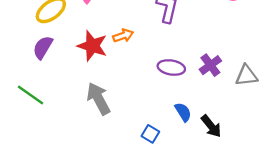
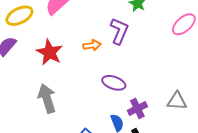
orange arrow: (123, 36) -> (92, 45), moved
purple cross: (210, 65) -> (137, 108), moved

